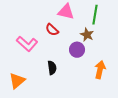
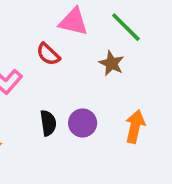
green line: (95, 15) -> (126, 27), turned -54
purple circle: (77, 50) -> (83, 123), moved

